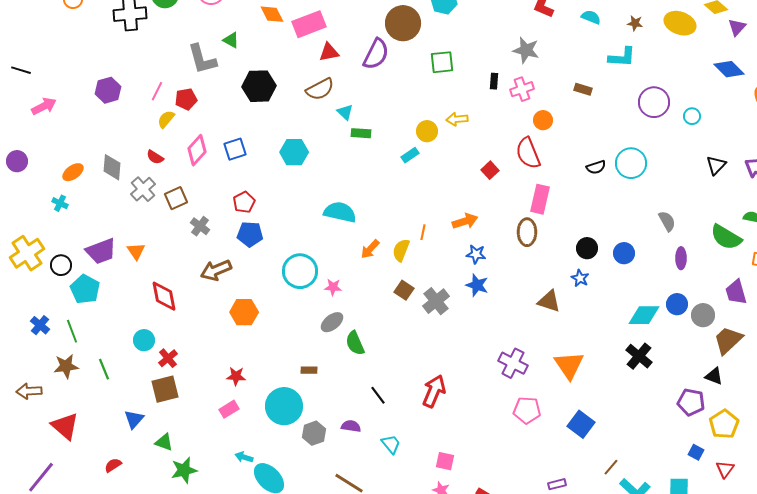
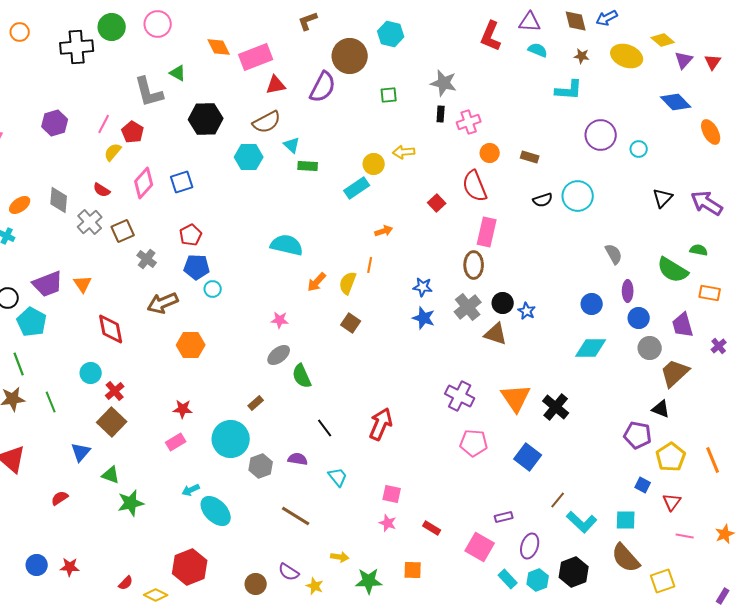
gray star: (526, 50) -> (444, 83), moved
green square: (442, 62) -> (389, 95), size x0.7
brown rectangle: (583, 89) -> (530, 157), moved
red pentagon: (186, 99) -> (133, 132), turned -30
cyan hexagon: (294, 152) -> (249, 157), moved
cyan rectangle: (410, 155) -> (357, 188), size x1.4
orange arrow: (465, 221) -> (384, 231), moved, size x0.7
black circle: (587, 248) -> (503, 303), moved
blue circle: (624, 253) -> (592, 304), moved
cyan circle: (300, 271) -> (213, 289), moved, size x0.5
gray cross: (436, 301) -> (468, 307), moved
blue circle: (677, 304) -> (639, 318), moved
black cross: (639, 356) -> (556, 407), moved
brown rectangle: (309, 370) -> (256, 403), turned -42
brown square: (165, 389) -> (112, 422), turned -32
cyan arrow: (244, 457) -> (191, 490), turned -42

